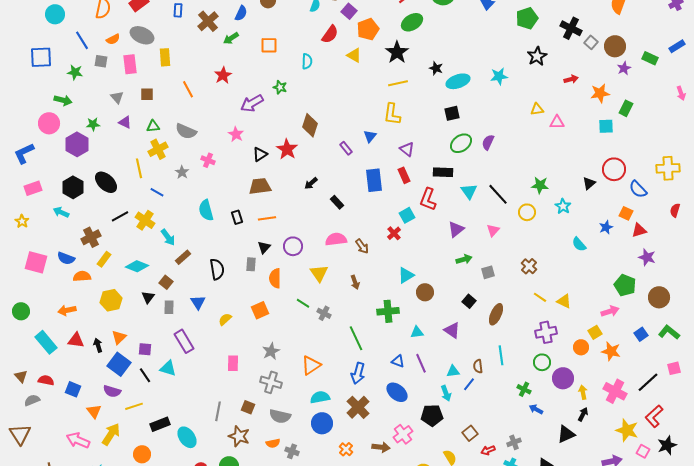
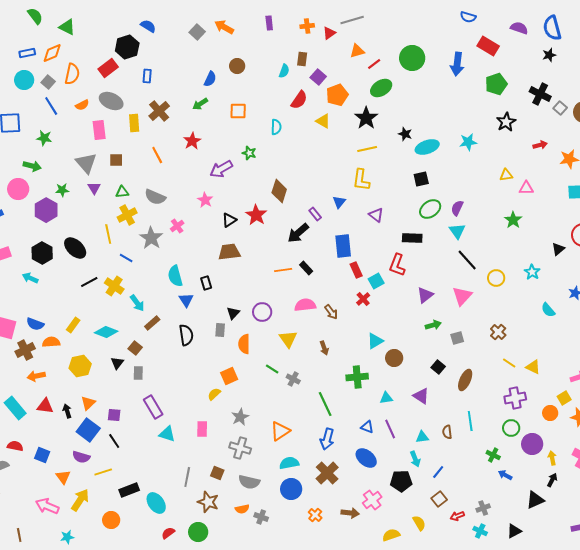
brown cross: (208, 21) -> (159, 111), moved
gray square: (101, 61) -> (48, 82), moved, turned 32
gray triangle: (117, 97) -> (86, 163), size x1.6
purple triangle: (125, 122) -> (94, 188), turned 32
pink cross: (208, 160) -> (177, 226), turned 32
gray star: (182, 172) -> (151, 238), size x1.6
red rectangle: (404, 175) -> (356, 270), moved
black arrow: (311, 183) -> (298, 233), moved, size x1.6
green star: (540, 185) -> (513, 220), moved, turned 30
cyan triangle: (469, 191) -> (457, 231), moved
orange line: (267, 218) -> (283, 270), moved
pink triangle: (493, 230) -> (462, 296), size x1.5
brown cross: (91, 237) -> (25, 350), moved
blue triangle: (198, 302) -> (186, 300), moved
yellow semicircle: (225, 319) -> (214, 394), moved
cyan triangle: (168, 368) -> (167, 434), moved
blue line: (469, 384) -> (438, 472), moved

